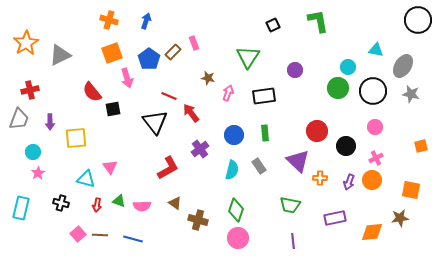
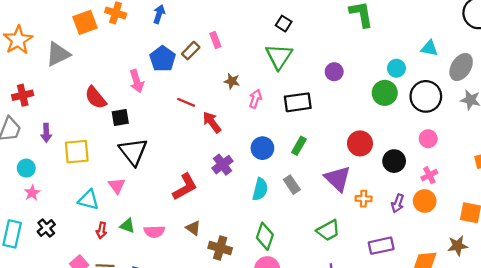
black square: (273, 25) -> (284, 24), moved, turned -32
orange square: (112, 53) -> (85, 22), moved
black triangle: (155, 122) -> (133, 152), moved
green rectangle: (265, 133) -> (299, 146), turned 35
black cross: (61, 203) -> (46, 228), moved, turned 35
green trapezoid: (290, 205) -> (328, 230), turned -40

